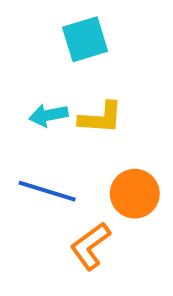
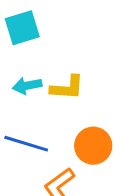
cyan square: (85, 39) -> (22, 28), moved

